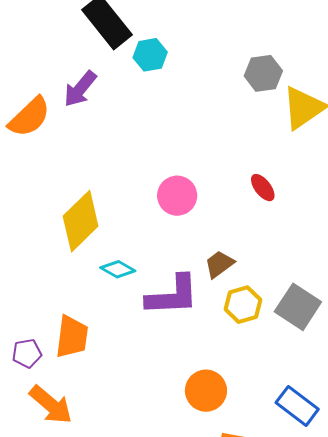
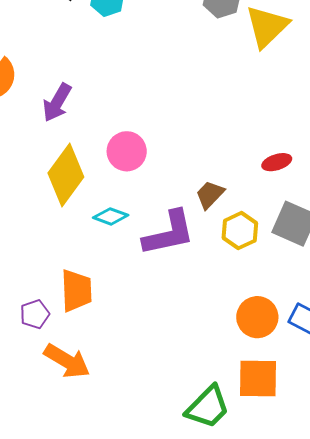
purple arrow: (80, 89) -> (57, 103), moved
red ellipse: (263, 188) -> (277, 162), moved, turned -60
pink circle: (177, 196) -> (127, 151), moved
orange circle: (206, 391) -> (257, 317), moved

